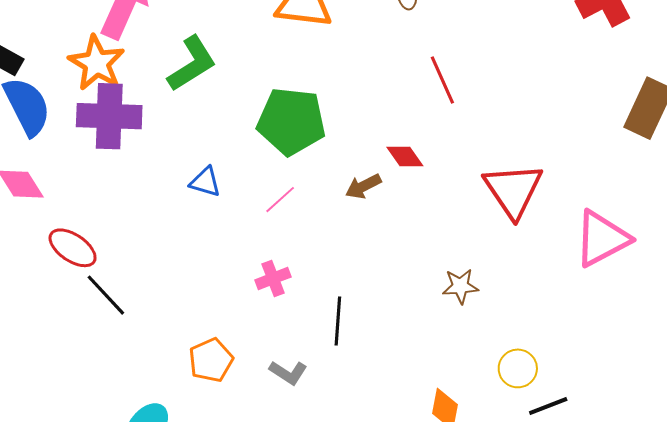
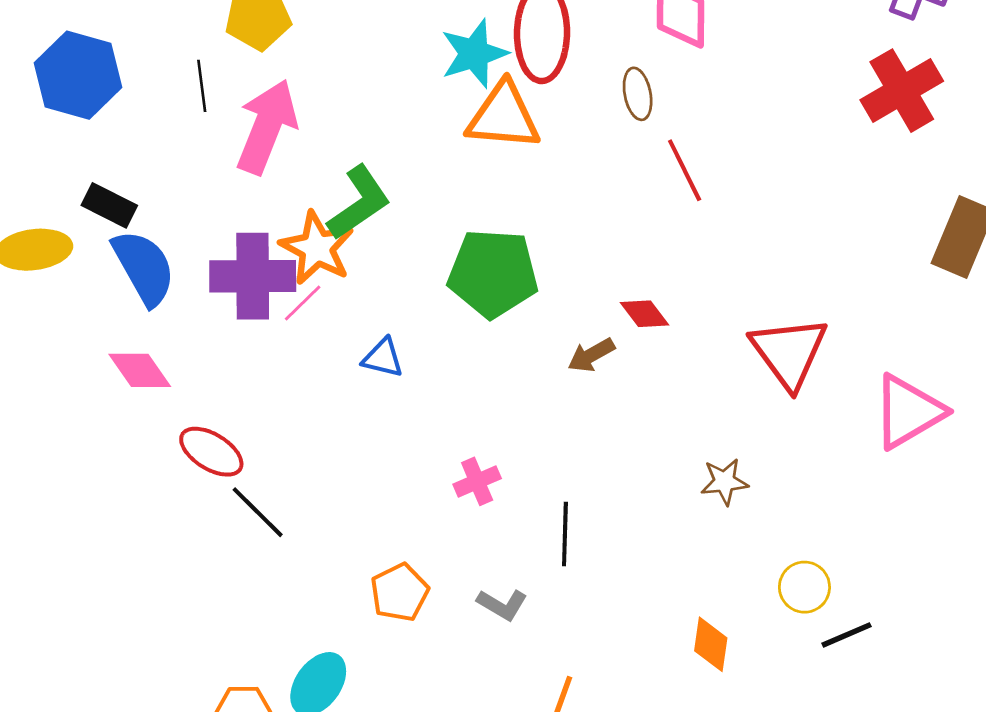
orange star: (97, 63) -> (317, 248), moved
red line: (442, 80) -> (685, 170), moved
pink line: (280, 200) -> (303, 303), moved

